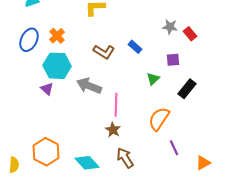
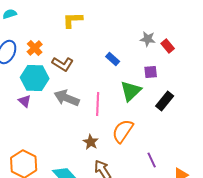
brown L-shape: (104, 52) -> (63, 64), moved
green triangle: (153, 79) -> (131, 91), size x1.6
pink line: (116, 105) -> (98, 104), moved
orange semicircle: (159, 119) -> (123, 131), moved

